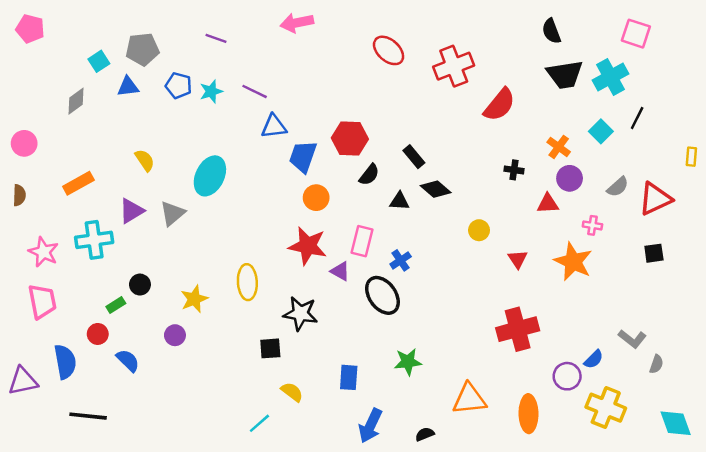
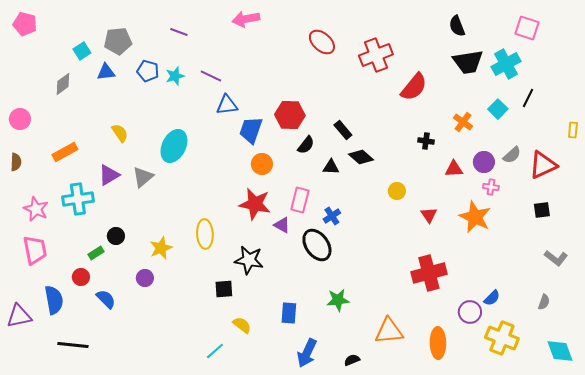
purple circle: (570, 178) -> (484, 162), moved
gray L-shape: (632, 339) -> (556, 258), moved

